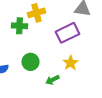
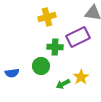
green cross: (20, 26) -> (55, 47), moved
yellow star: (70, 63) -> (81, 77), moved

